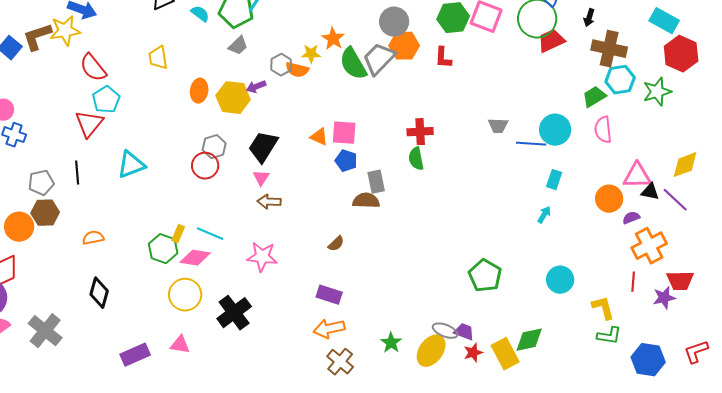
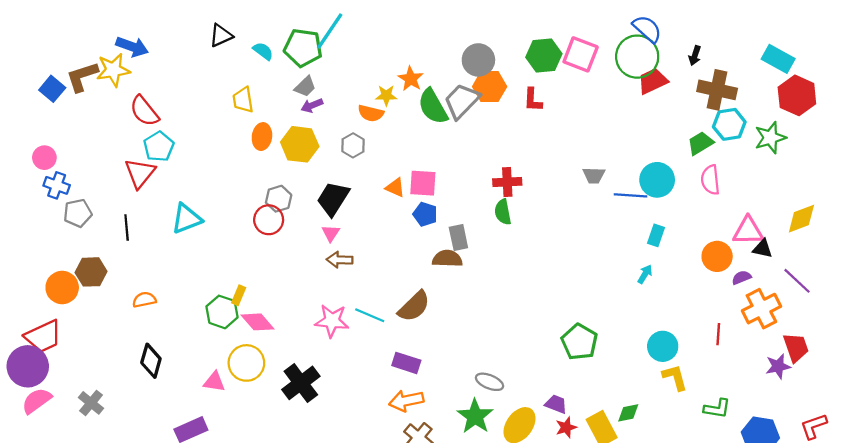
yellow trapezoid: (158, 58) -> (243, 100), moved
gray hexagon: (281, 65) -> (353, 145), moved
purple arrow: (256, 87) -> (312, 105), moved
gray pentagon: (41, 183) -> (78, 213), moved
purple line: (675, 200) -> (797, 281), moved
cyan line: (210, 234) -> (370, 315), moved
brown semicircle: (336, 244) -> (414, 306), size x1.8
pink diamond: (195, 258) -> (258, 322), turned 40
red trapezoid: (680, 281) -> (796, 347), turned -108
red line: (633, 282) -> (718, 334), moved
yellow L-shape: (603, 308) -> (675, 377), moved
gray cross: (45, 331) -> (91, 403), size x0.7
gray ellipse: (445, 331) -> (490, 382), moved
green diamond: (529, 340) -> (628, 413), size x0.7
green star: (391, 343) -> (475, 416), size x1.5
pink triangle: (180, 345) -> (214, 382), moved

